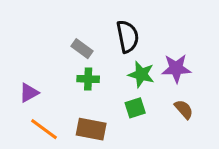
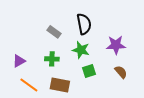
green star: (141, 74) -> (81, 50), moved
green cross: (88, 79) -> (52, 59), moved

